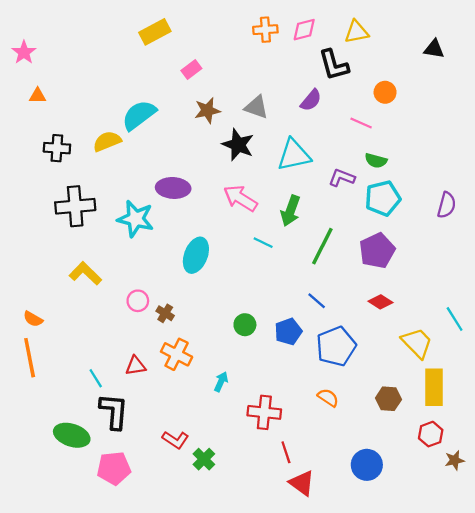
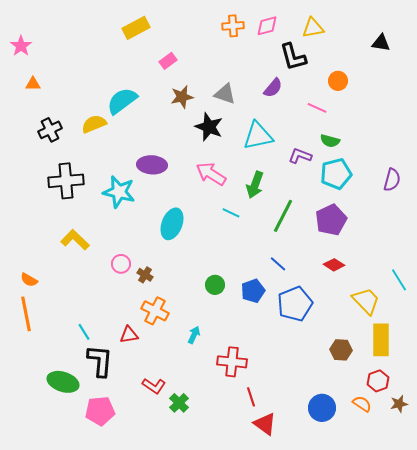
black cross: (57, 148) -> (50, 130), turned -30
red triangle: (136, 366) -> (129, 335), moved
orange semicircle: (328, 398) -> (362, 404), moved

